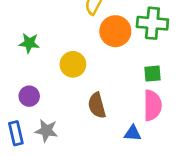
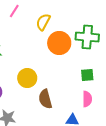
yellow circle: (73, 64) -> (27, 78), moved
pink semicircle: (152, 105) -> (87, 99), size x0.7

